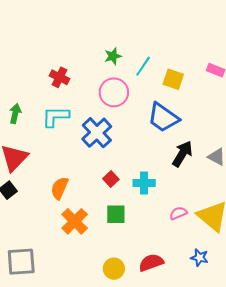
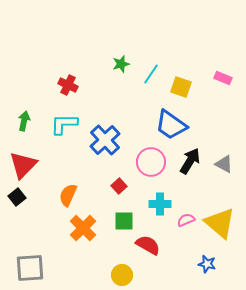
pink circle: (114, 92) -> (151, 162), moved
cyan cross: (144, 183) -> (160, 204), moved
red semicircle: (151, 263) -> (148, 245), moved, turned 50

